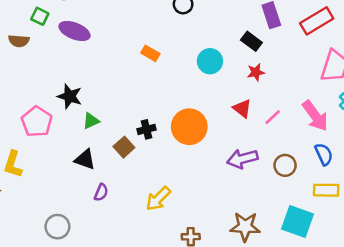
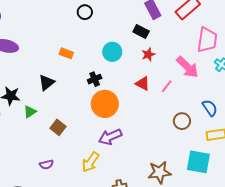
pink arrow: (315, 116) -> (187, 67), moved
black cross: (147, 129) -> (95, 79), moved
purple arrow: (242, 159) -> (110, 137), moved
black triangle: (85, 160) -> (47, 83), moved, turned -48
purple semicircle: (101, 192) -> (46, 165), turned 64

